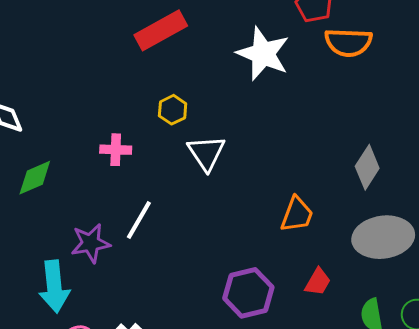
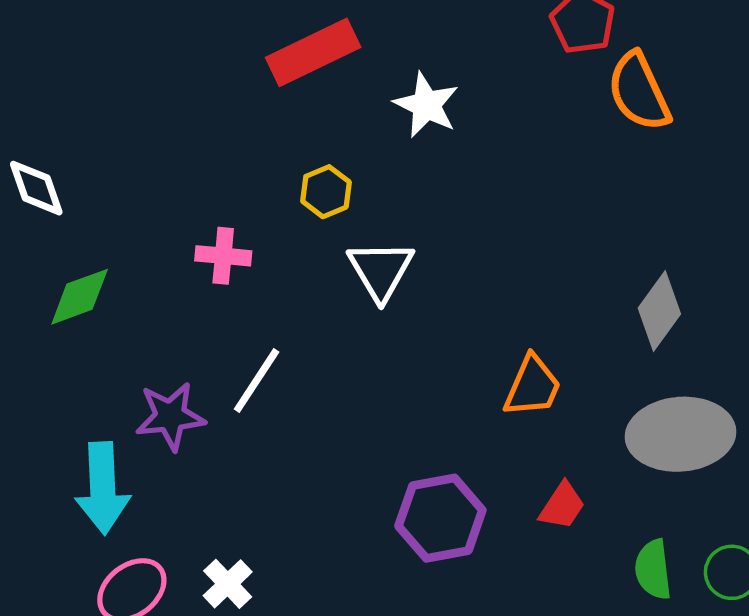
orange semicircle: (348, 42) -> (639, 92), turned 60
white star: (263, 54) -> (426, 105), moved, size x0.7

